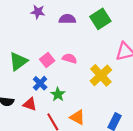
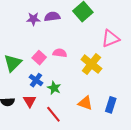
purple star: (38, 12) -> (33, 19), moved
red triangle: (30, 104) -> (30, 101), turned 48
orange triangle: (77, 117) -> (85, 103), moved

